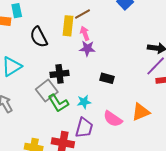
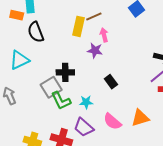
pink arrow: (85, 33) -> (104, 35), moved
black semicircle: (39, 37) -> (36, 32), moved
black rectangle: (107, 78) -> (111, 82), turned 32
purple trapezoid: (84, 128) -> (84, 127), turned 110

